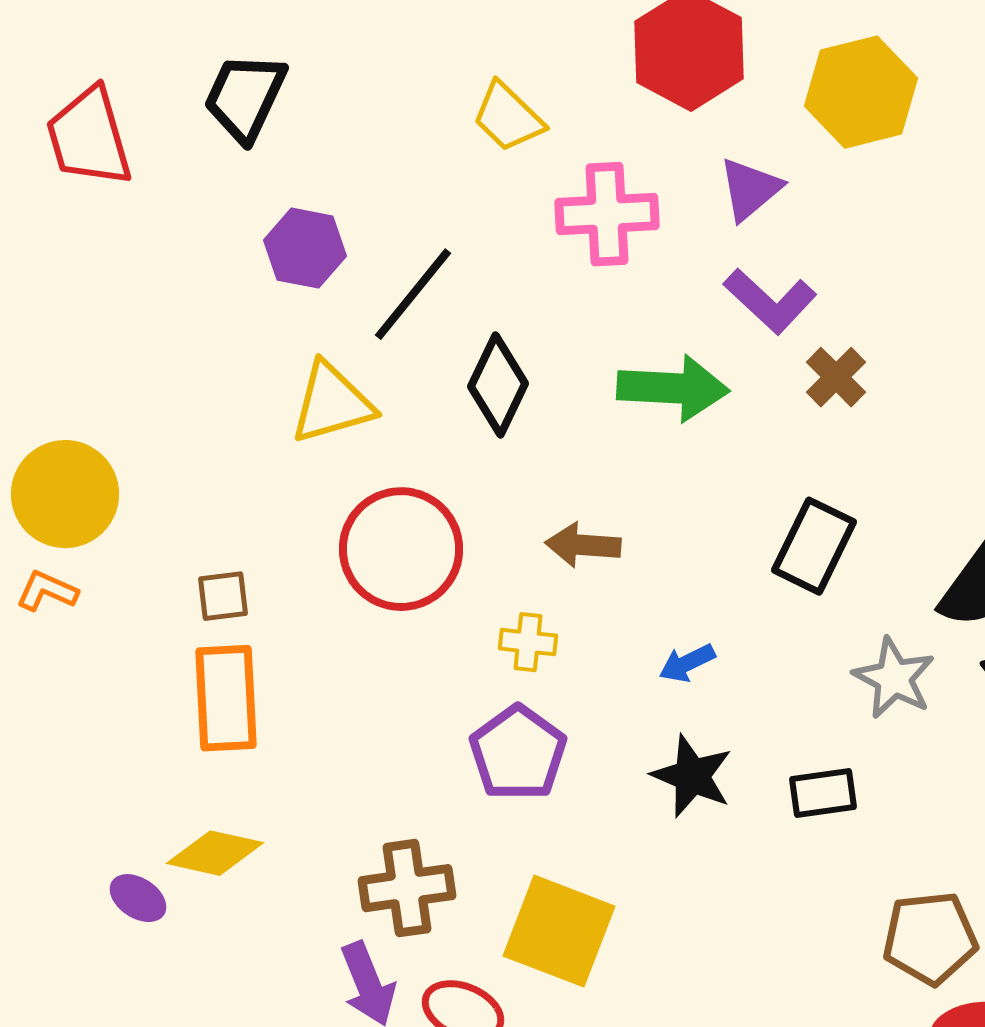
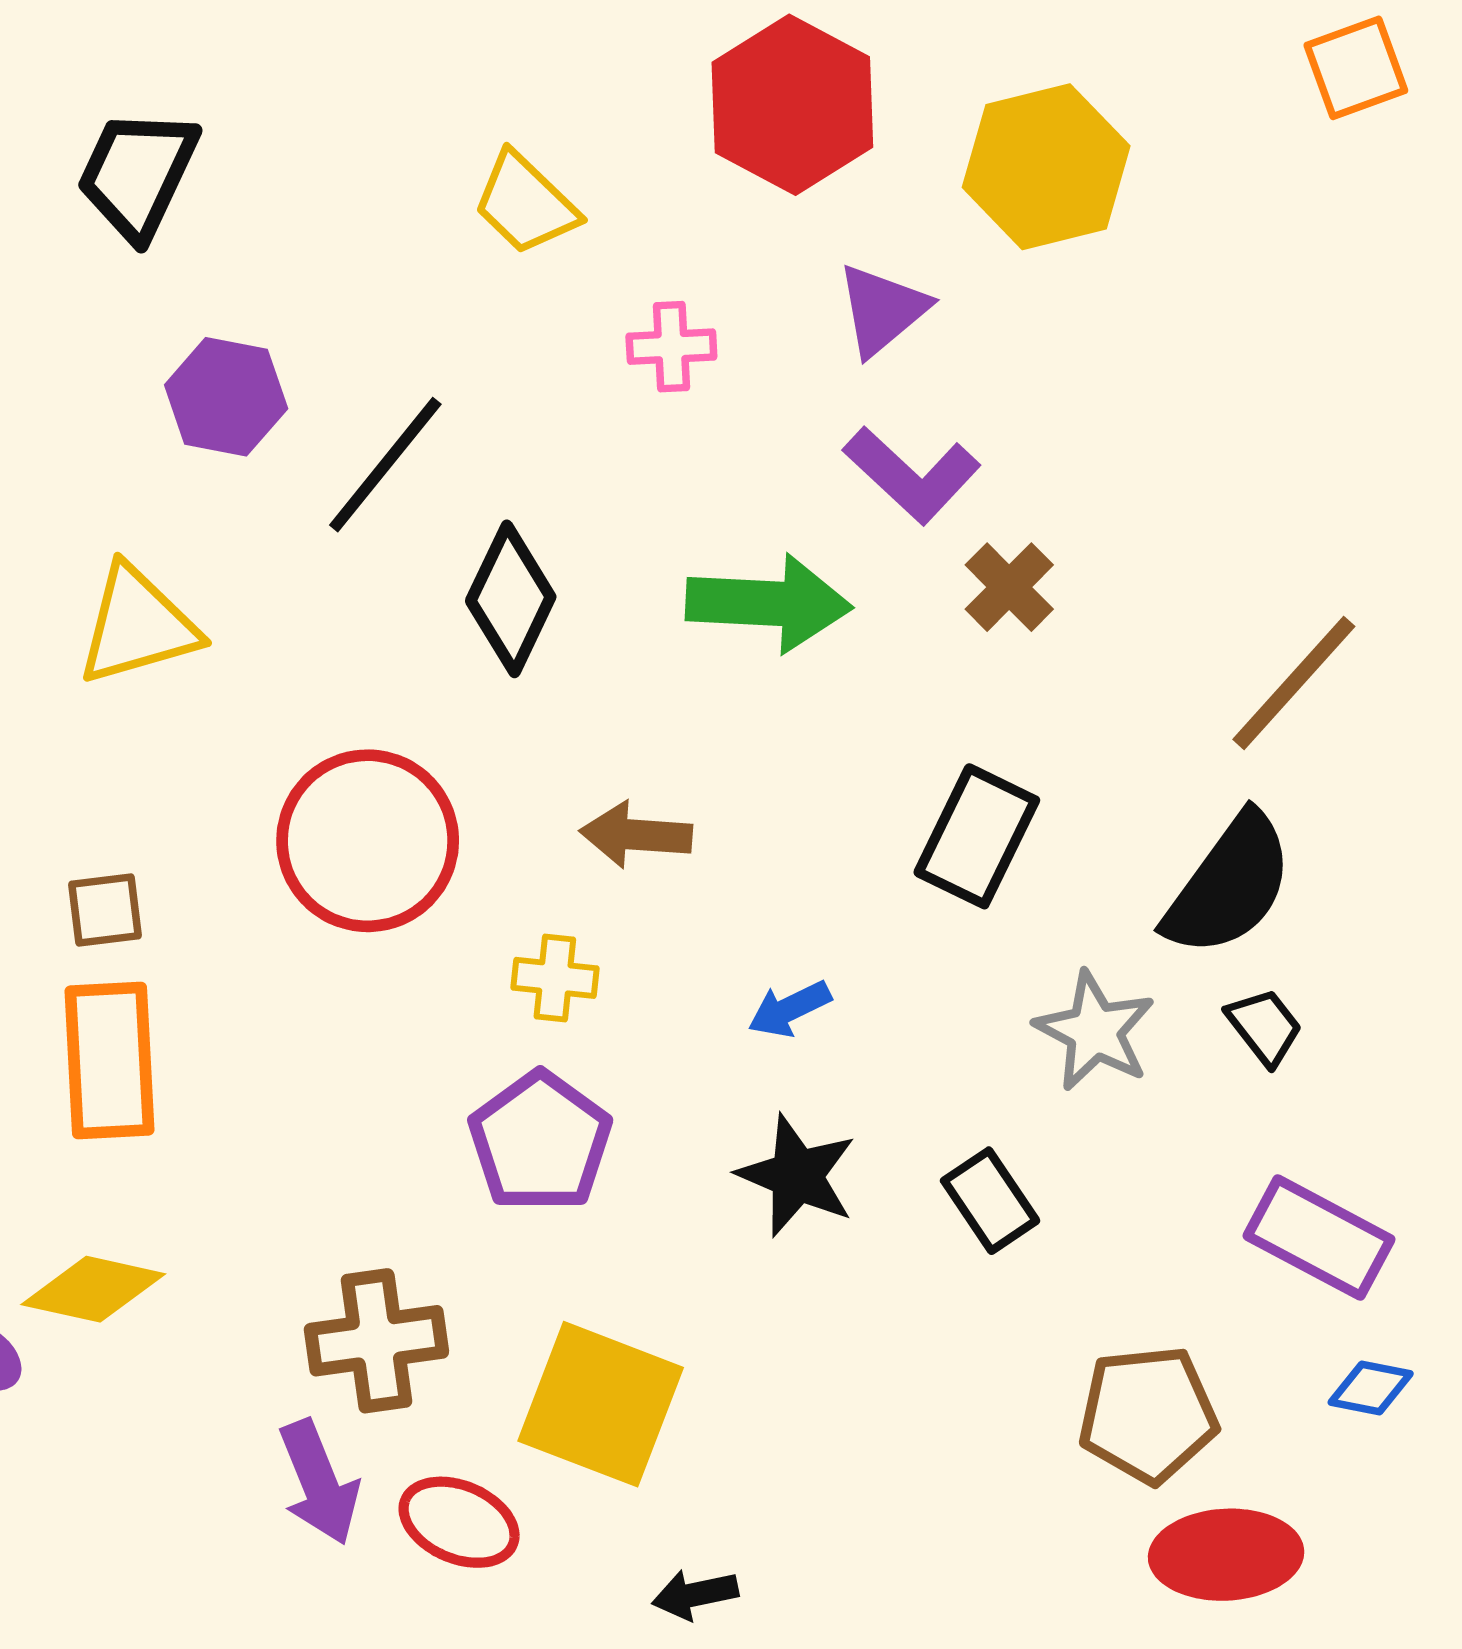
pink cross: (607, 214) -> (671, 347), size x0.6
yellow triangle: (332, 403) -> (138, 625), moved
black rectangle: (823, 793) -> (990, 1201), turned 64

